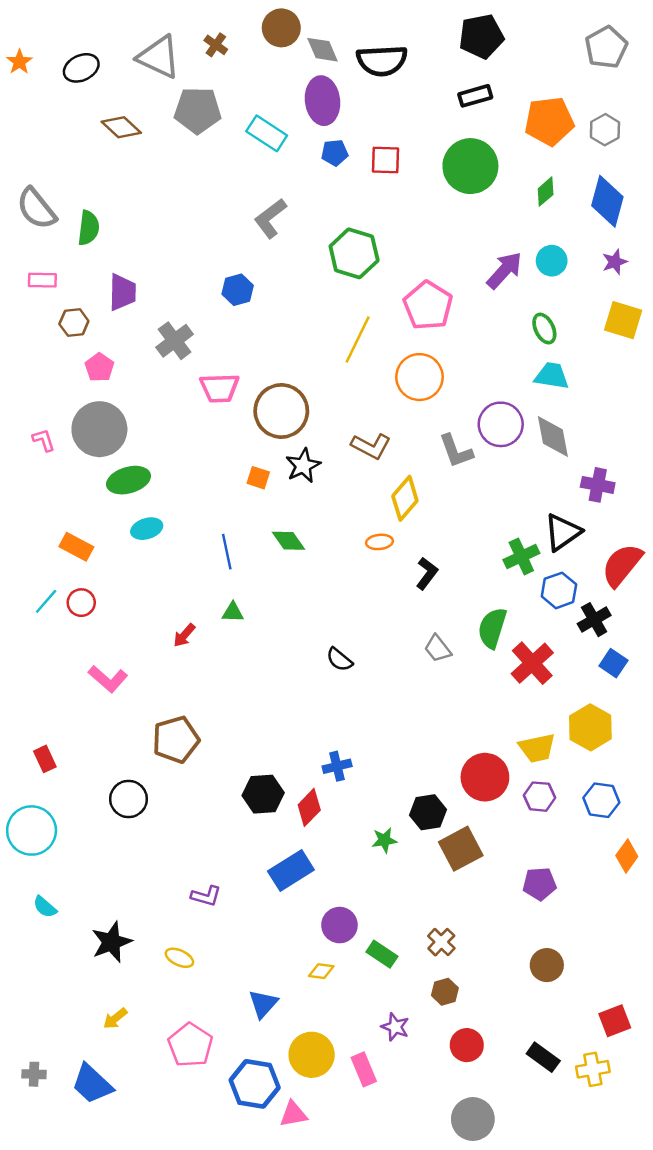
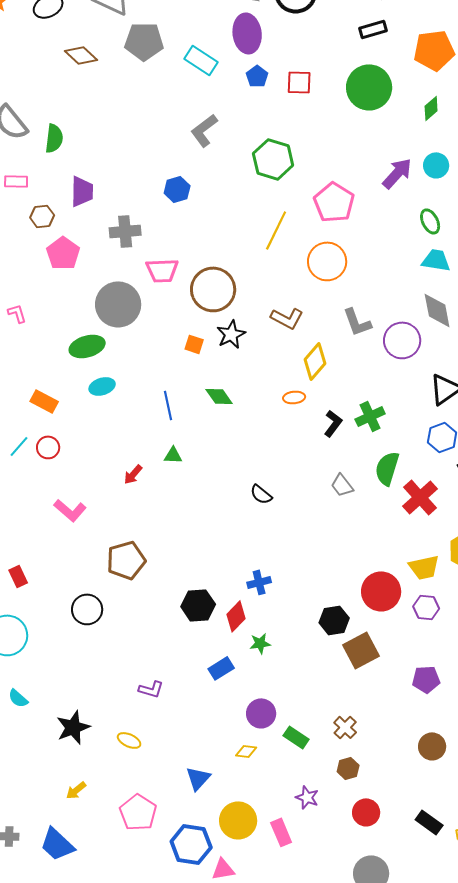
blue pentagon: (335, 153) -> (257, 76), turned -30
gray cross: (175, 341) -> (125, 231), turned 32
pink pentagon: (99, 367) -> (63, 253), size x1.4
purple circle: (501, 424) -> (402, 340), moved
gray circle: (99, 429) -> (118, 304), moved
green cross: (521, 556) -> (370, 416), moved
green star: (384, 840) -> (260, 643), moved
blue rectangle: (291, 870) -> (221, 668), size x0.7

